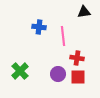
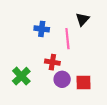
black triangle: (84, 12) -> (82, 19), moved, turned -40
red cross: (77, 58) -> (52, 62), moved

